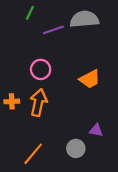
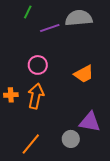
purple triangle: (96, 130) -> (90, 122), size x1.6

